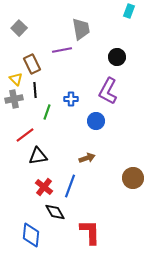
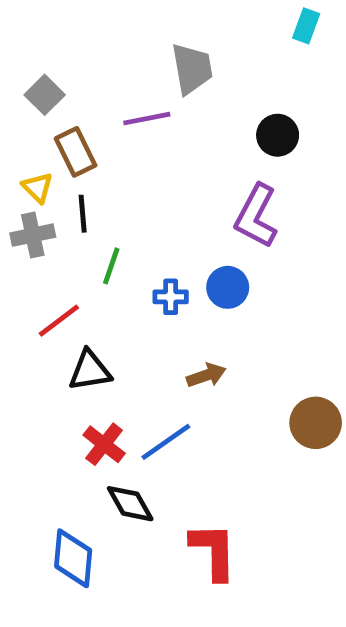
gray square: (19, 28) -> (45, 95), moved
blue cross: (71, 99) -> (171, 297), moved
blue line: (70, 186) -> (166, 442), turned 35

